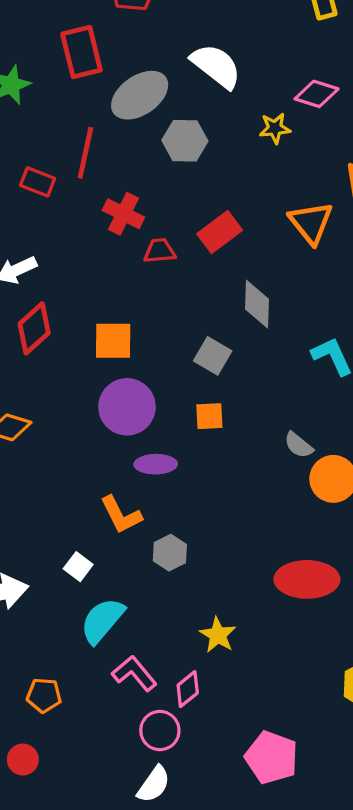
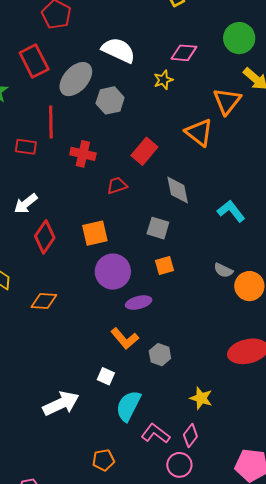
red trapezoid: (160, 251) -> (117, 186), moved

